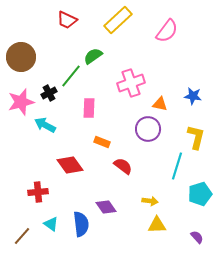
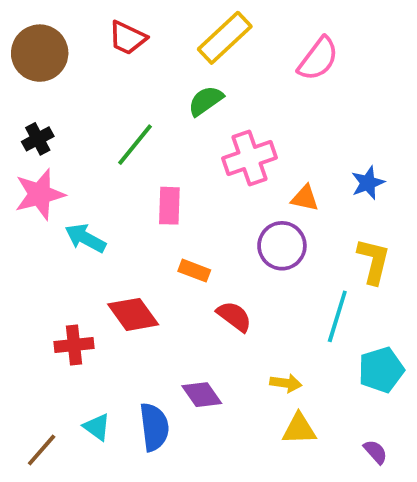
green semicircle: (93, 56) -> (206, 101), moved
brown circle: (21, 57) -> (40, 53), moved
black cross: (49, 93) -> (38, 139), moved
blue star: (193, 96) -> (368, 183), turned -30
red cross: (38, 192) -> (74, 345), moved

